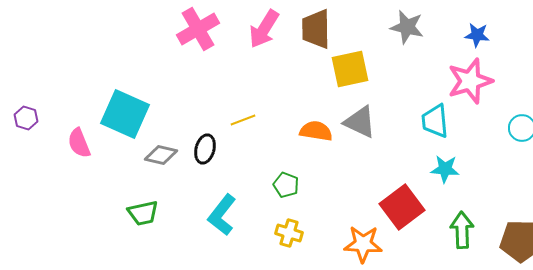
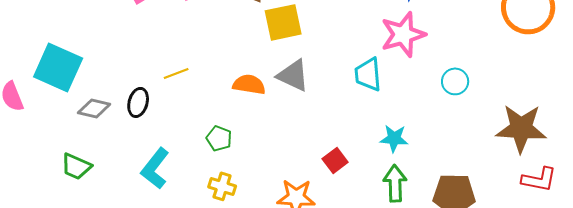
cyan star: (445, 169) -> (394, 138), moved
red square: (402, 207) -> (335, 160), size x0.6
green trapezoid: (143, 213) -> (76, 166), turned 36

